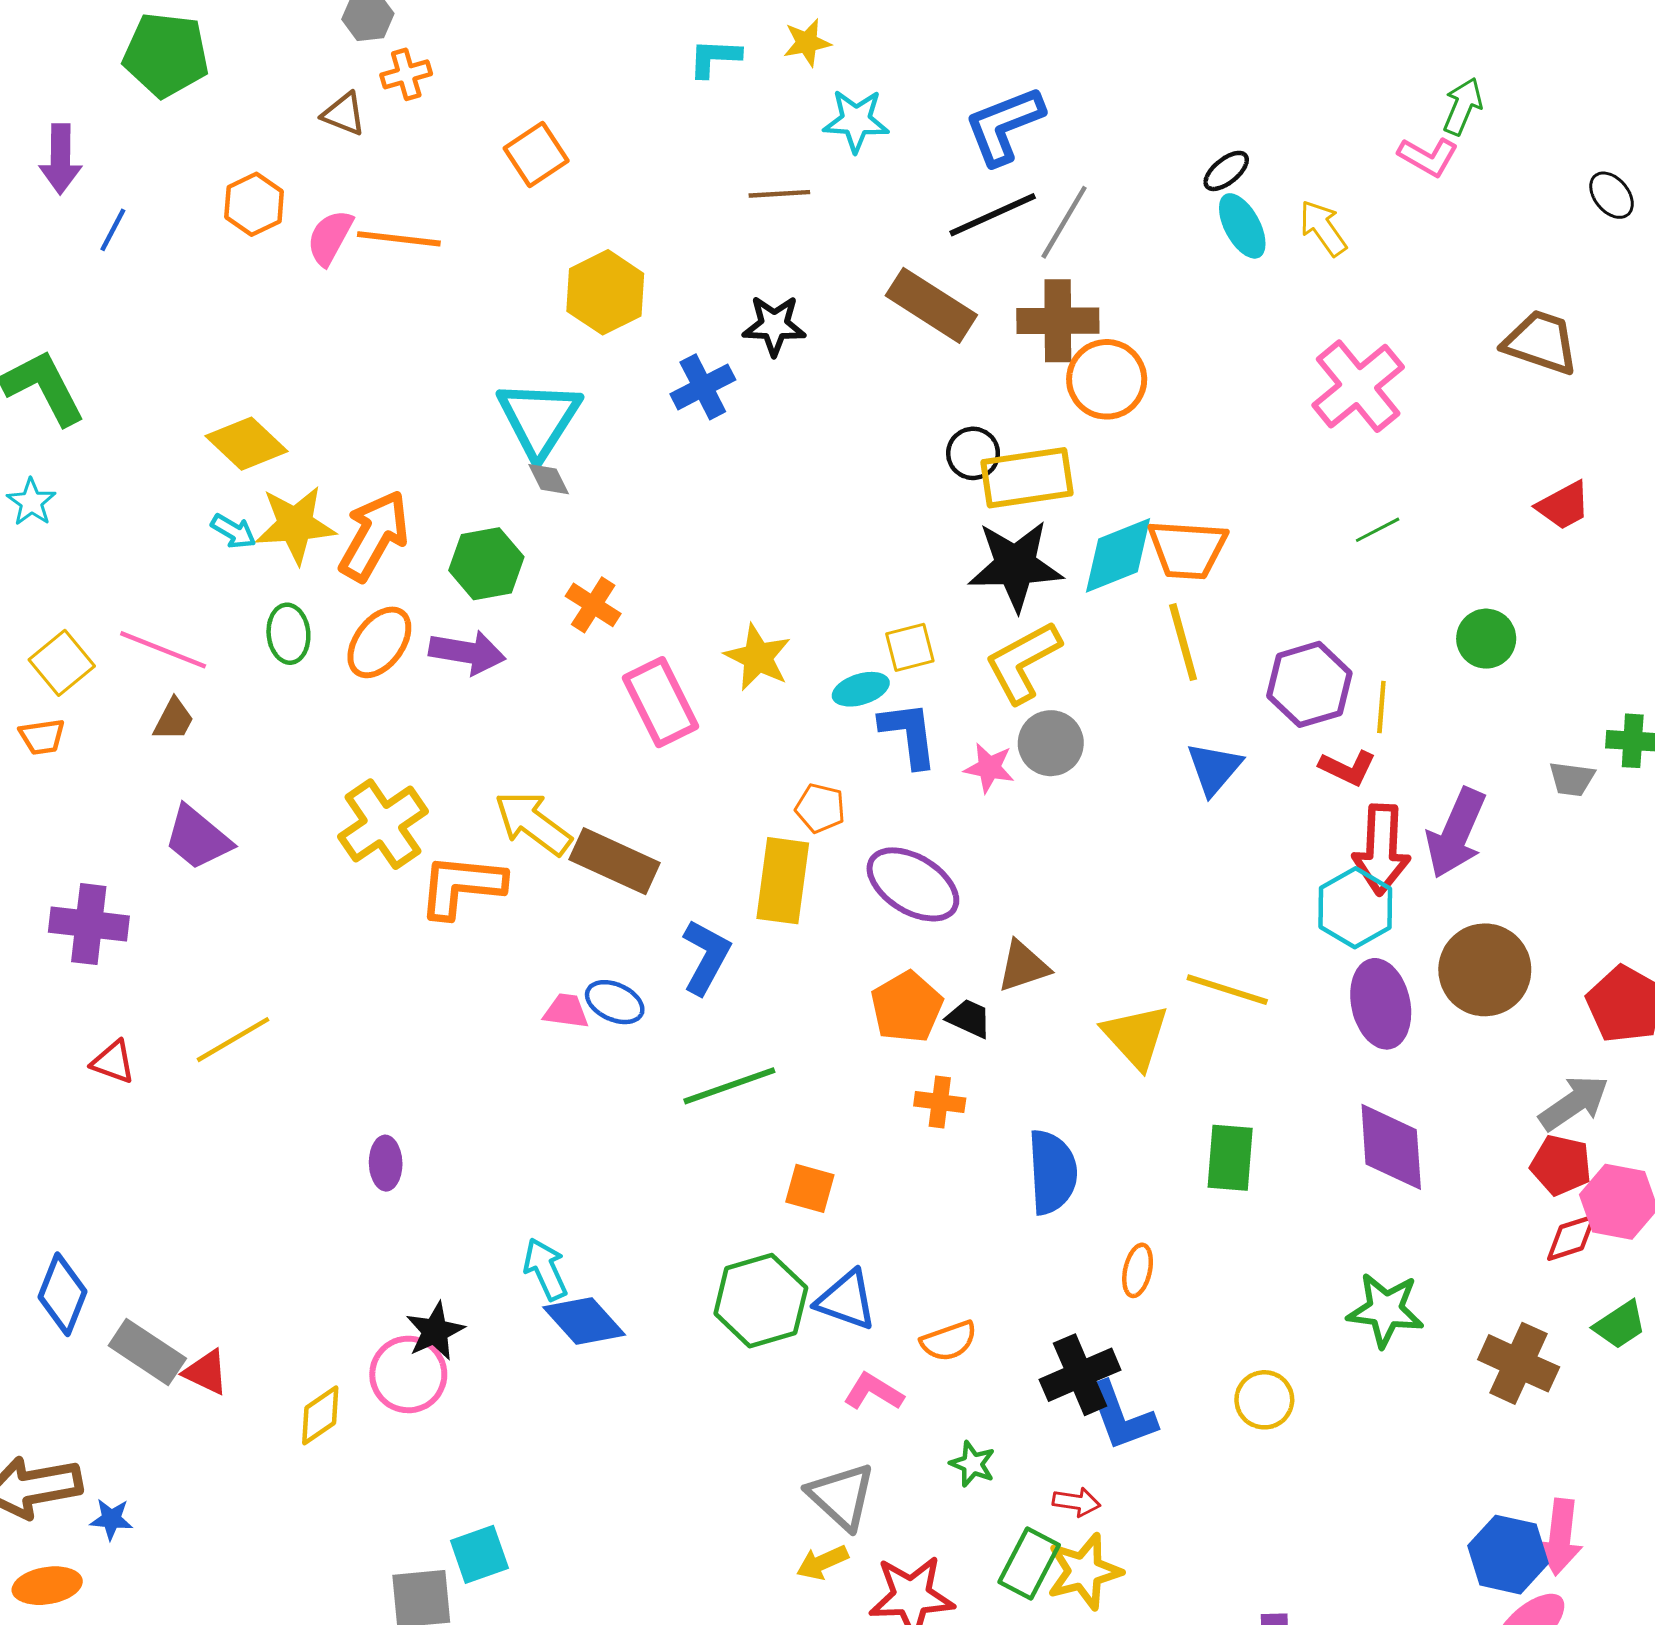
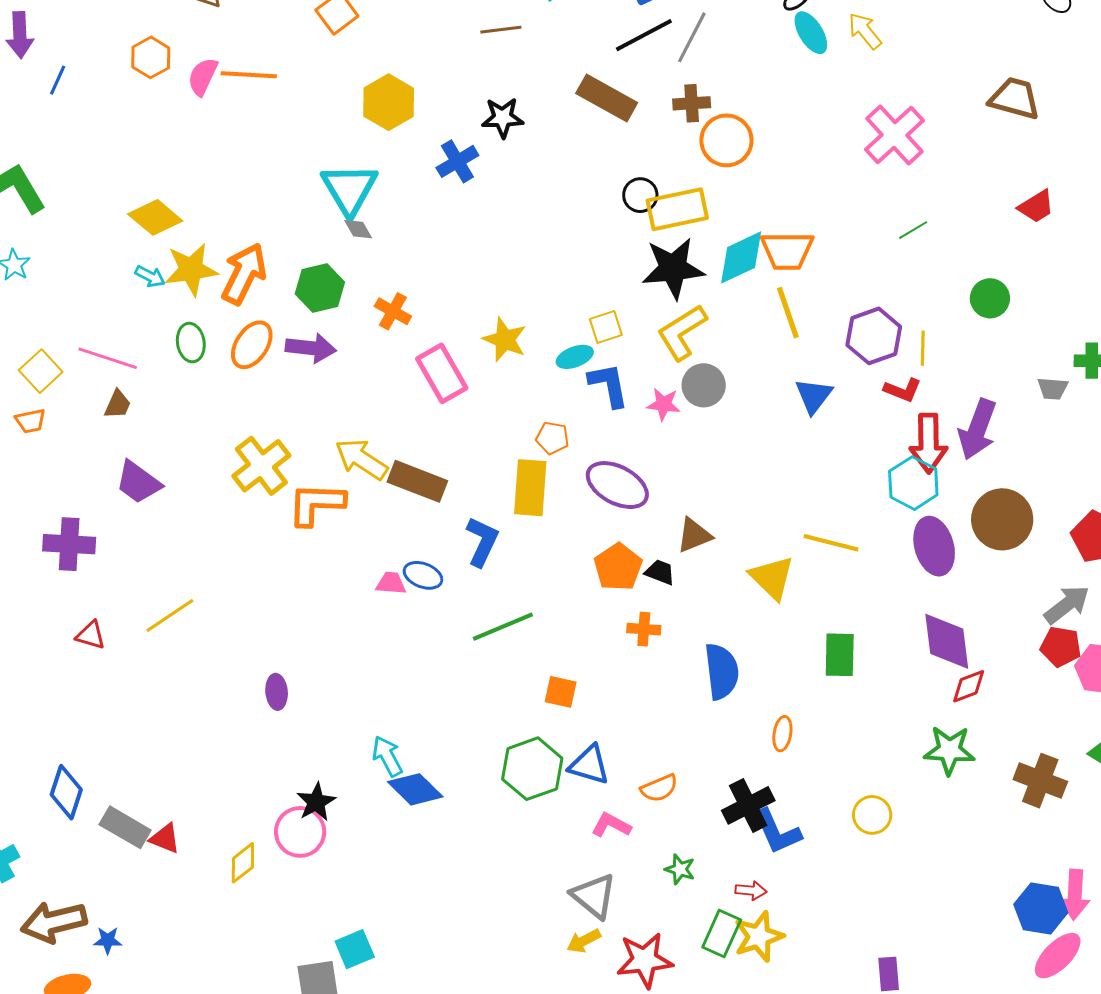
brown cross: (1058, 321) -> (692, 103), size x0.7
red diamond: (1571, 1238) -> (969, 686), moved

